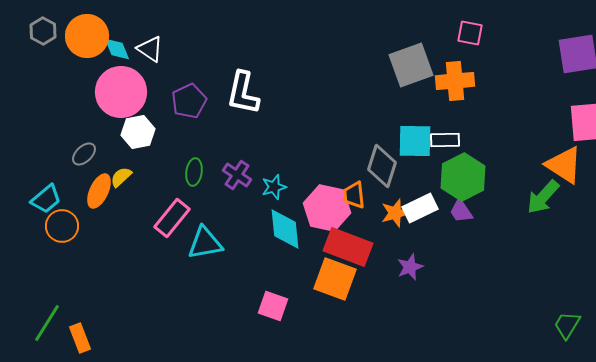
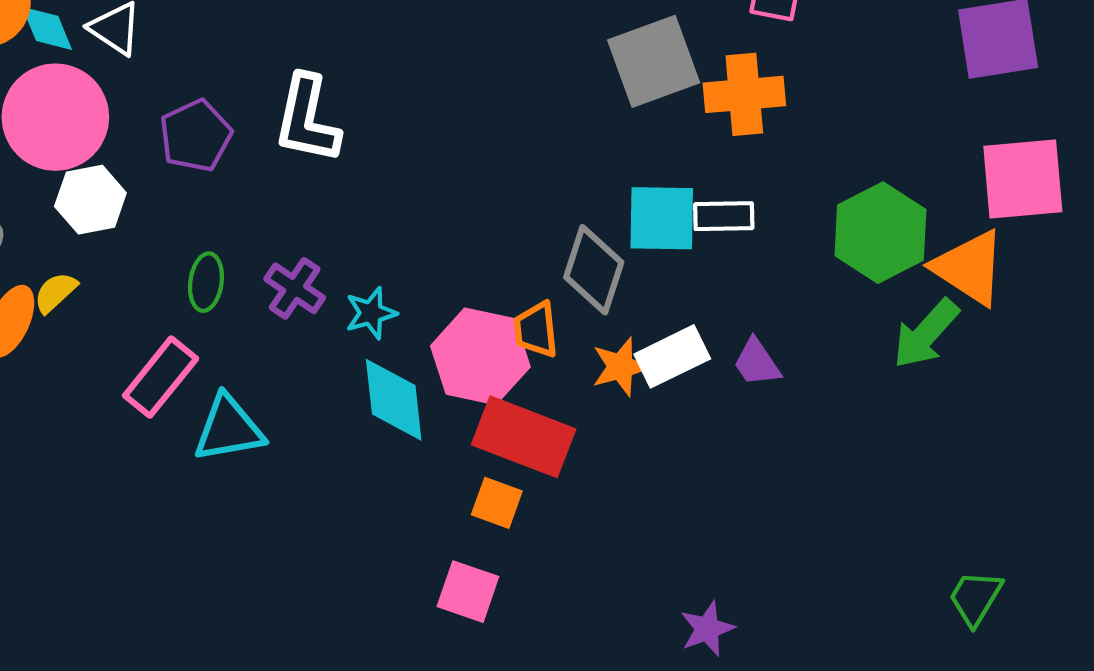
green hexagon: (463, 177) -> (880, 233), moved
purple star: (410, 267) -> (707, 629), moved
orange square: (335, 279) -> (497, 503), size x0.6
pink square: (273, 306) -> (468, 592), moved

